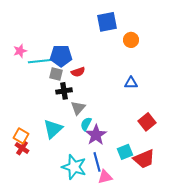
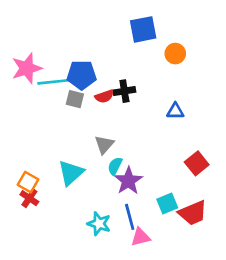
pink star: (20, 51) -> (27, 68), size x1.6
black cross: (64, 91) -> (124, 91), moved
cyan star: (74, 167) -> (99, 224), size x0.7

